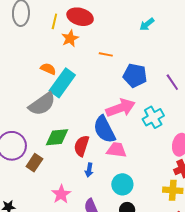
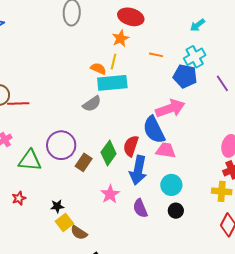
yellow line: (54, 21) -> (114, 62), moved
cyan rectangle: (62, 83) -> (112, 83), turned 48
gray semicircle: (42, 104) -> (92, 104), size x0.7
cyan cross: (153, 117) -> (195, 57), moved
green diamond: (57, 137) -> (109, 153), moved, turned -50
blue arrow: (89, 170) -> (138, 170), size x2.0

